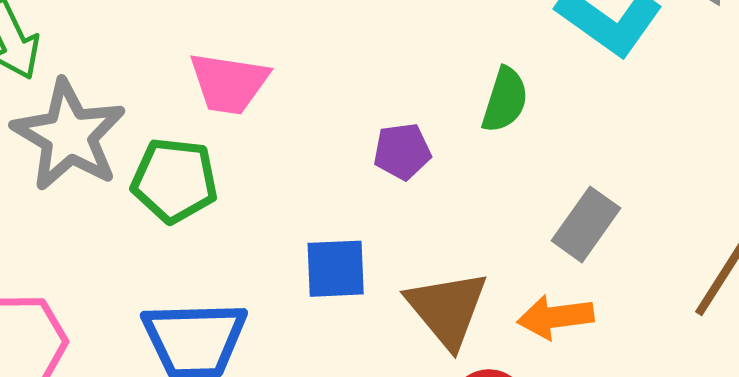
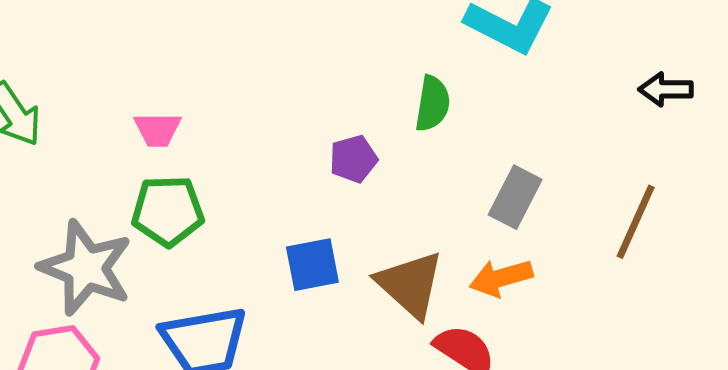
pink trapezoid: (229, 83) -> (157, 130), moved, size x0.7
gray star: (69, 135) -> (86, 268), moved

